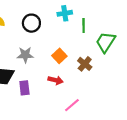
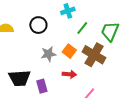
green line: (84, 26) -> (82, 28), moved, turned 48
gray star: (25, 55) -> (48, 54), moved
brown cross: (85, 64) -> (94, 55), size x1.6

